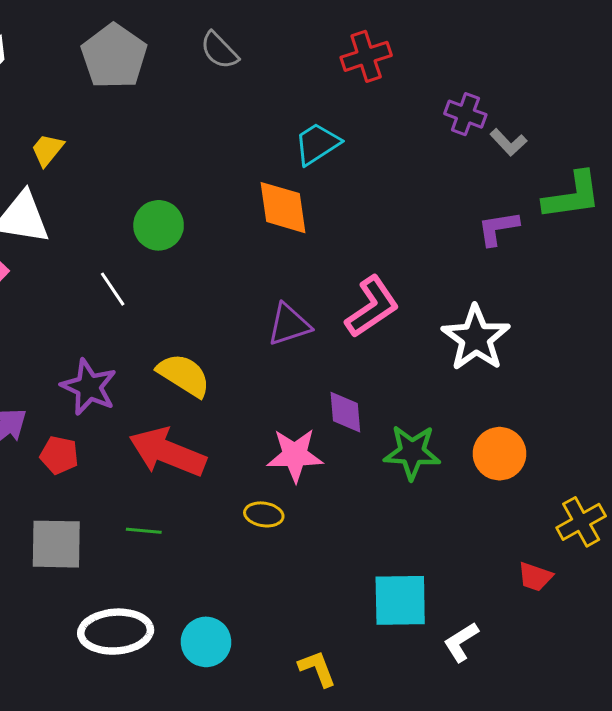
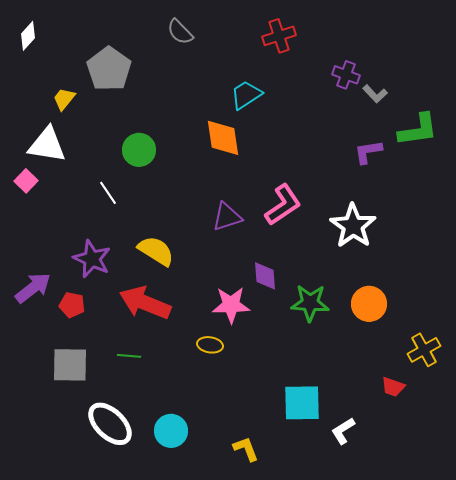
gray pentagon: (114, 56) -> (109, 69), moved
white ellipse: (116, 632) -> (110, 424), turned 48

